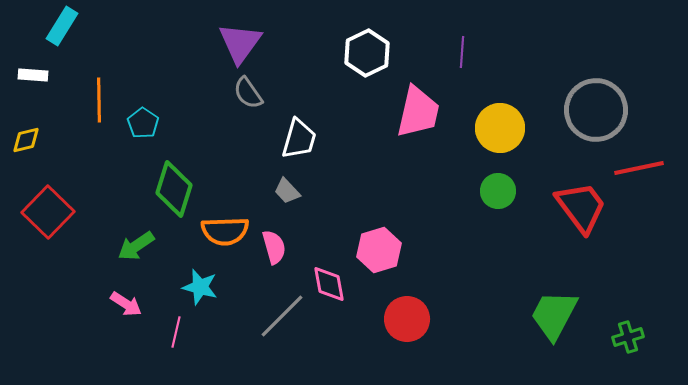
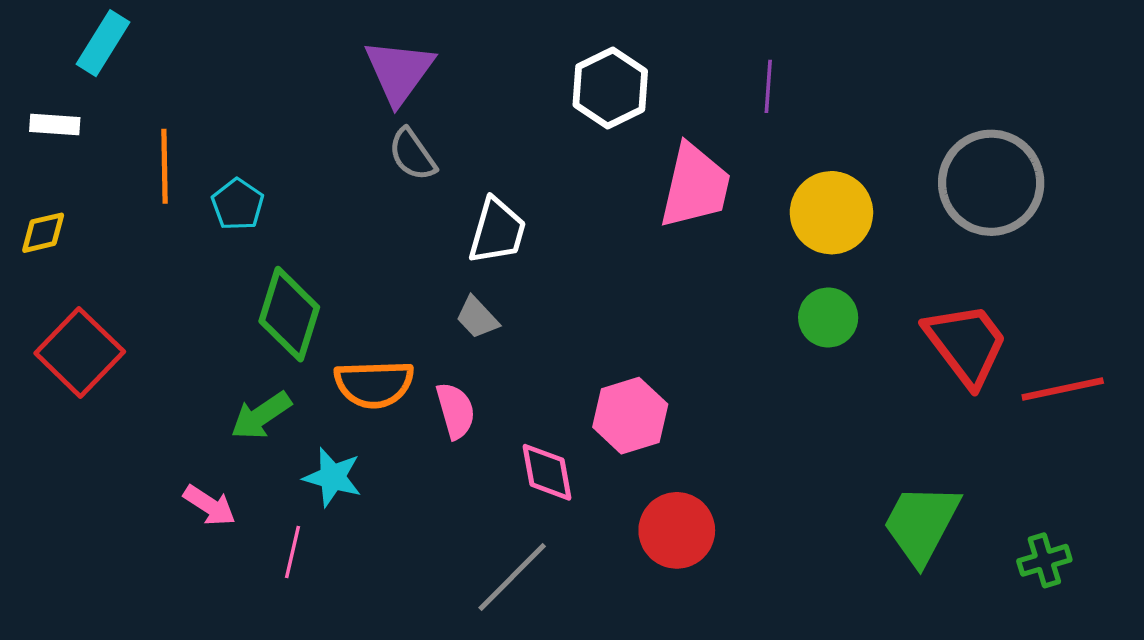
red line: (639, 168) -> (1063, 389), moved
green arrow: (136, 246) -> (261, 416), moved
gray line: (282, 316) -> (512, 577), moved

